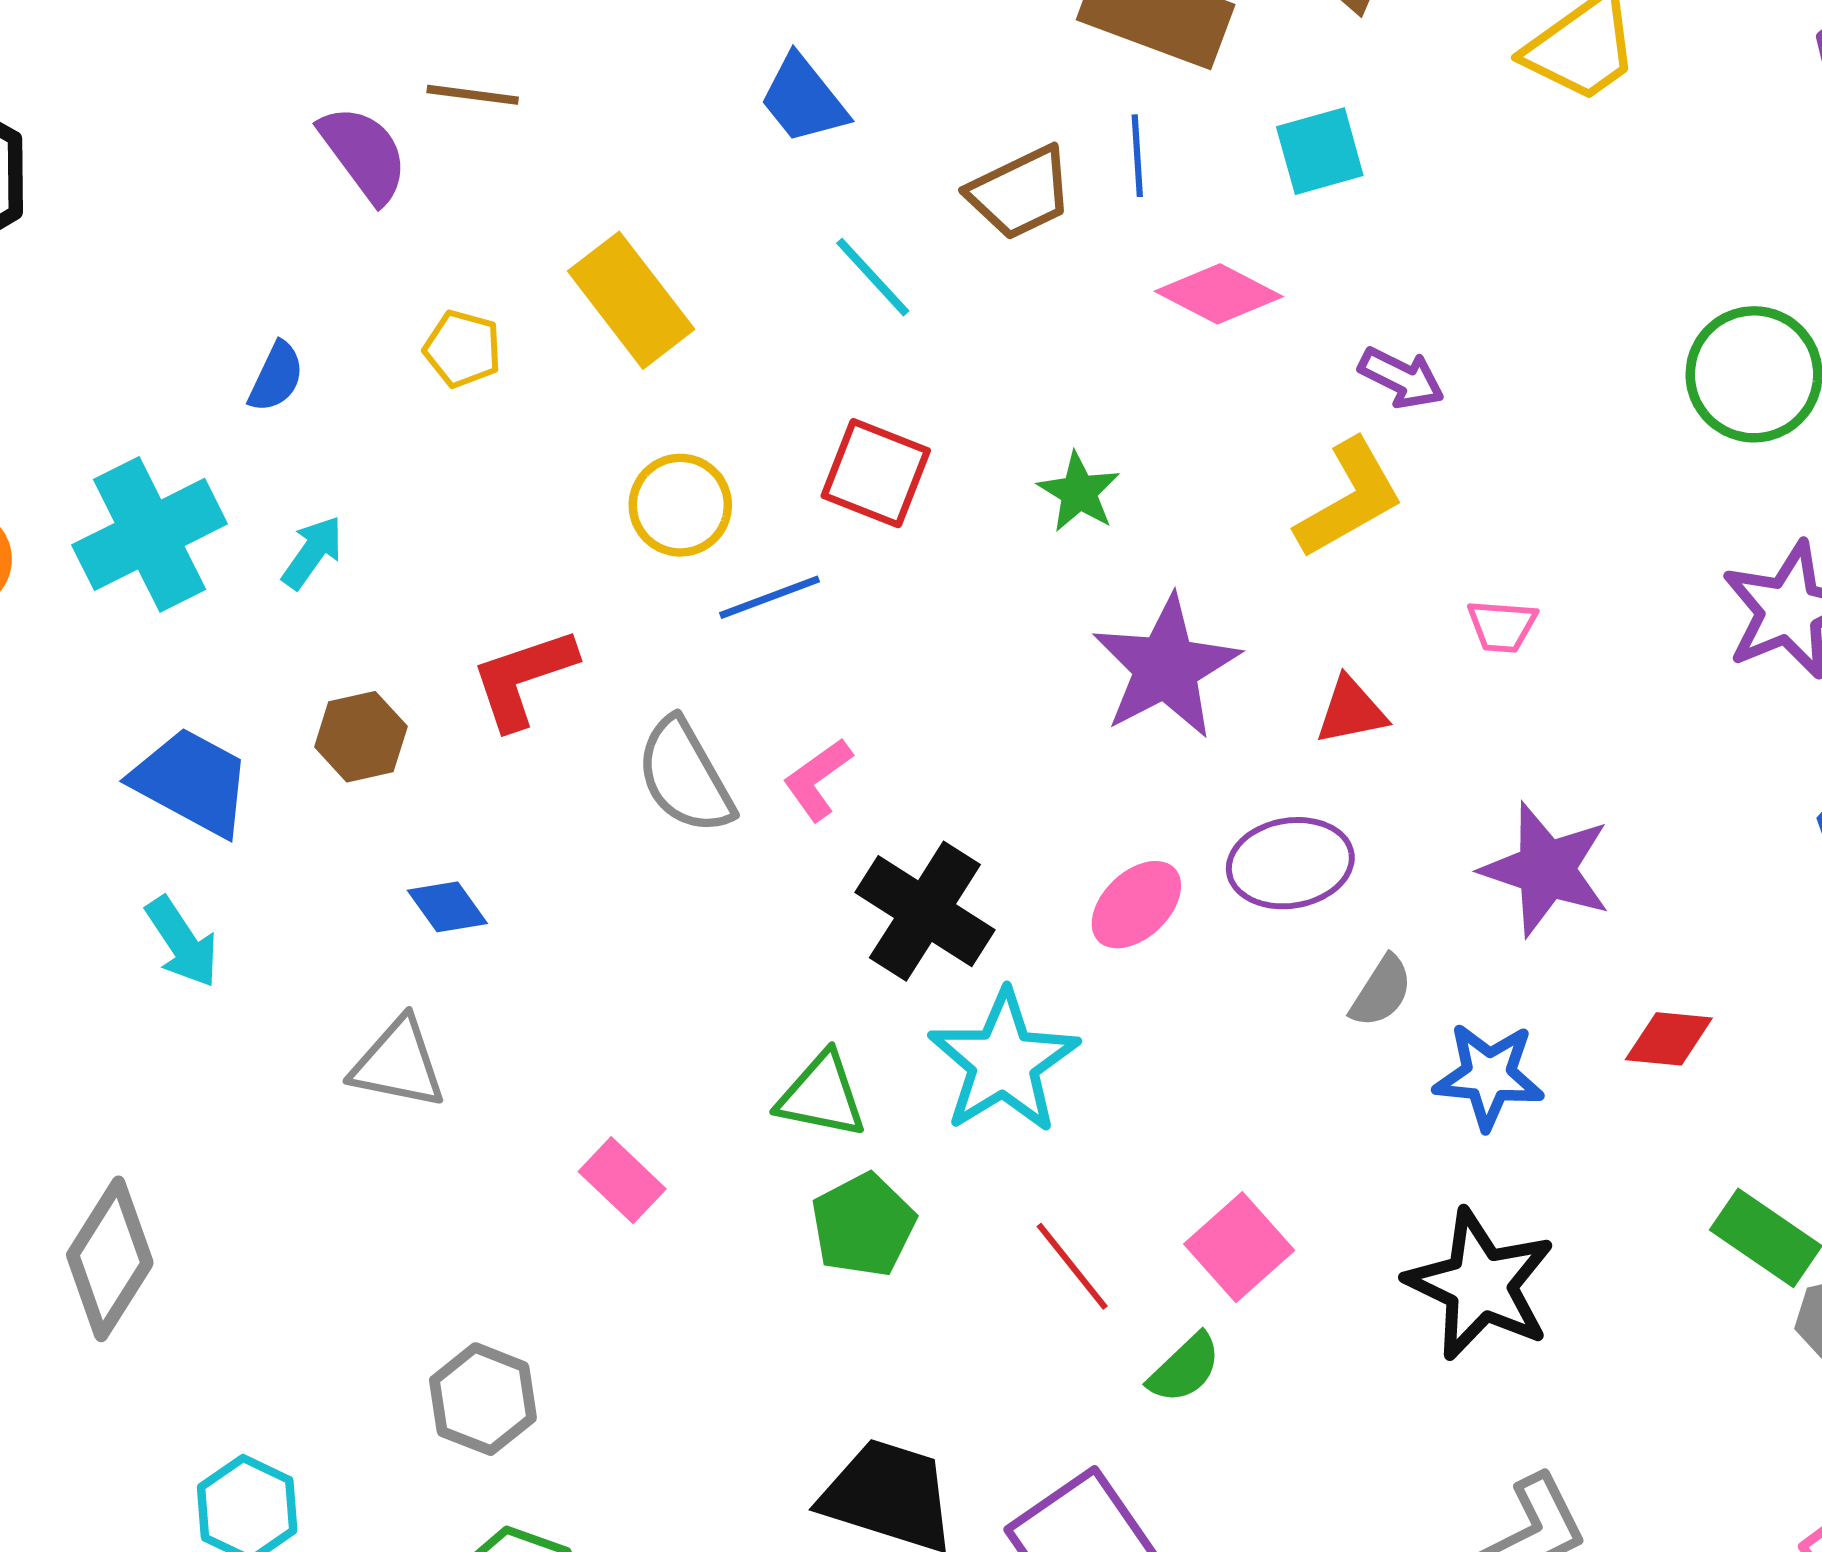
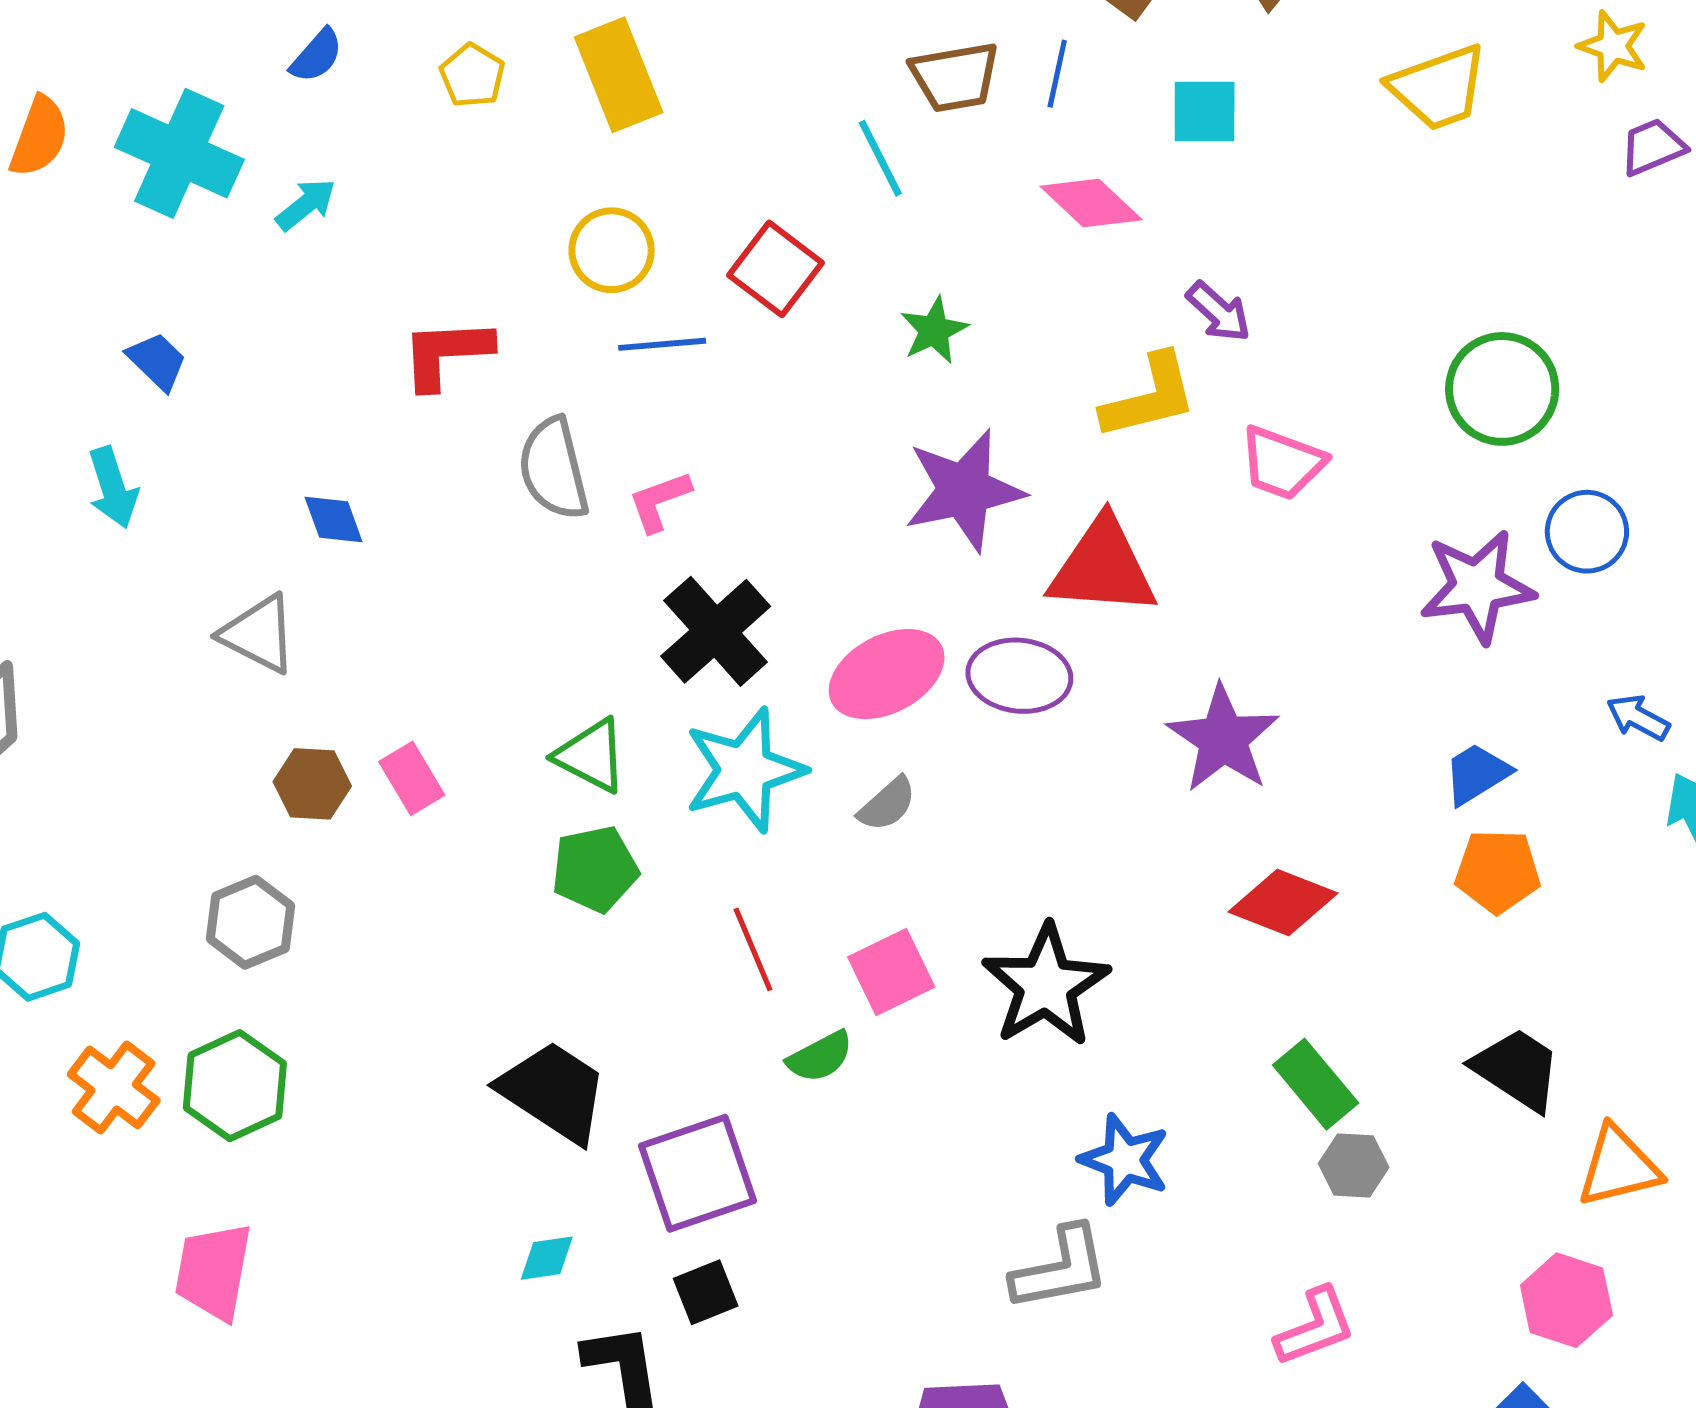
cyan line: (873, 277) -> (880, 158), moved
cyan cross: (150, 534) -> (179, 153), turned 35
pink trapezoid: (1502, 626) -> (1282, 463), moved, size x1.5
red triangle: (1351, 711) -> (1103, 567), size x1.8
brown hexagon: (361, 737) -> (312, 784), moved
blue trapezoid: (192, 782) -> (157, 361), size x0.6
pink ellipse: (1136, 905) -> (887, 674), size x1.4
gray semicircle: (1381, 991) -> (887, 804), moved
red diamond: (1669, 1039) -> (1283, 903), size x1.4
blue star: (1489, 1076) -> (1125, 1160), moved
black star: (1480, 1285) -> (1046, 985), moved

